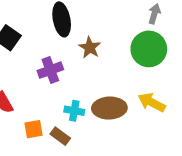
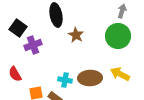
purple cross: (50, 70) -> (33, 45), moved

